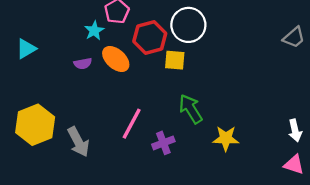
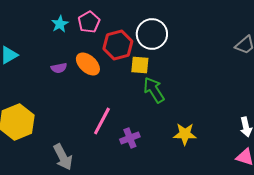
cyan star: (94, 31) -> (60, 24), moved
green arrow: (191, 109) -> (154, 90), moved
gray arrow: (78, 142) -> (63, 157), moved

